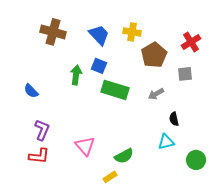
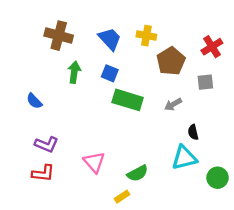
green arrow: (76, 75) -> (74, 72), moved
purple L-shape: (42, 130) -> (46, 144), turned 90
cyan triangle: (166, 142) -> (184, 158), size x1.4

